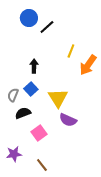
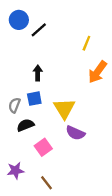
blue circle: (29, 18) -> (19, 20), moved
black line: (47, 27) -> (39, 30), moved
yellow line: (71, 51) -> (86, 43), moved
blue square: (31, 89) -> (34, 99), turned 32

